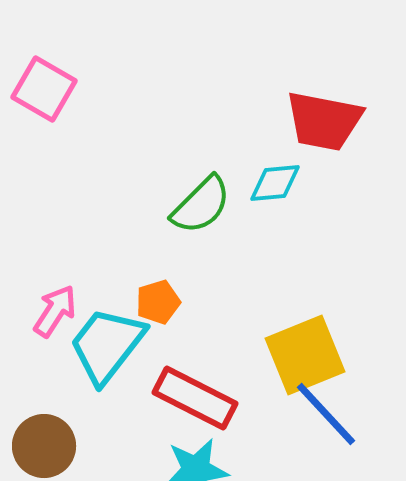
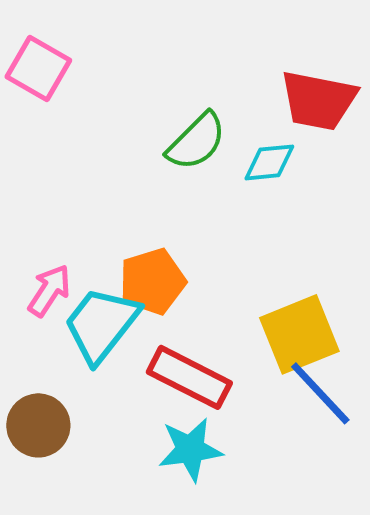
green semicircle: (201, 205) -> (196, 141), moved
orange pentagon: (158, 302) -> (152, 281), size x1.5

